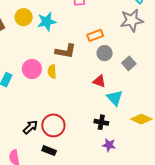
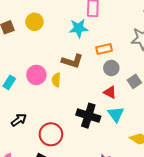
cyan star: (47, 22) -> (79, 28), moved
red triangle: (99, 81) -> (110, 92), moved
black cross: (101, 122) -> (88, 116), moved, size x1.6
black arrow: (30, 127) -> (19, 120), moved

